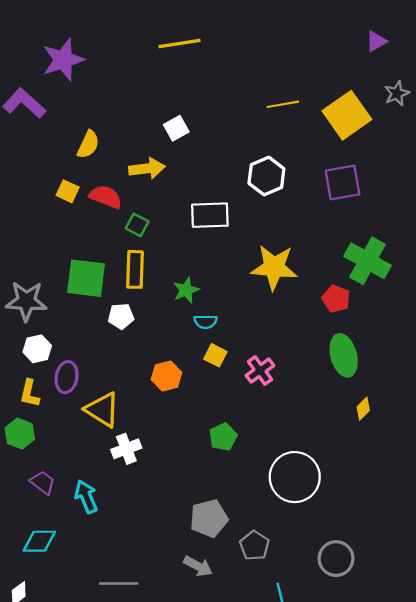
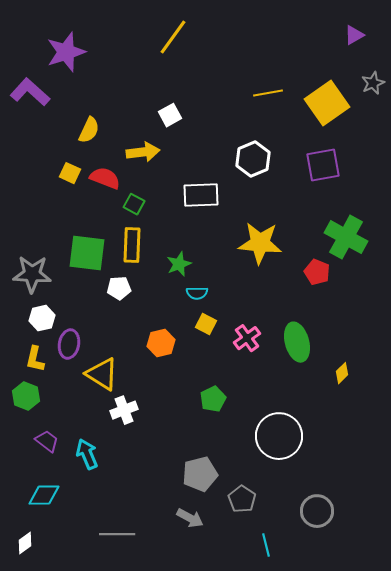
yellow line: (180, 43) -> (173, 37), turned -45
green ellipse: (344, 355) -> (297, 342), moved

